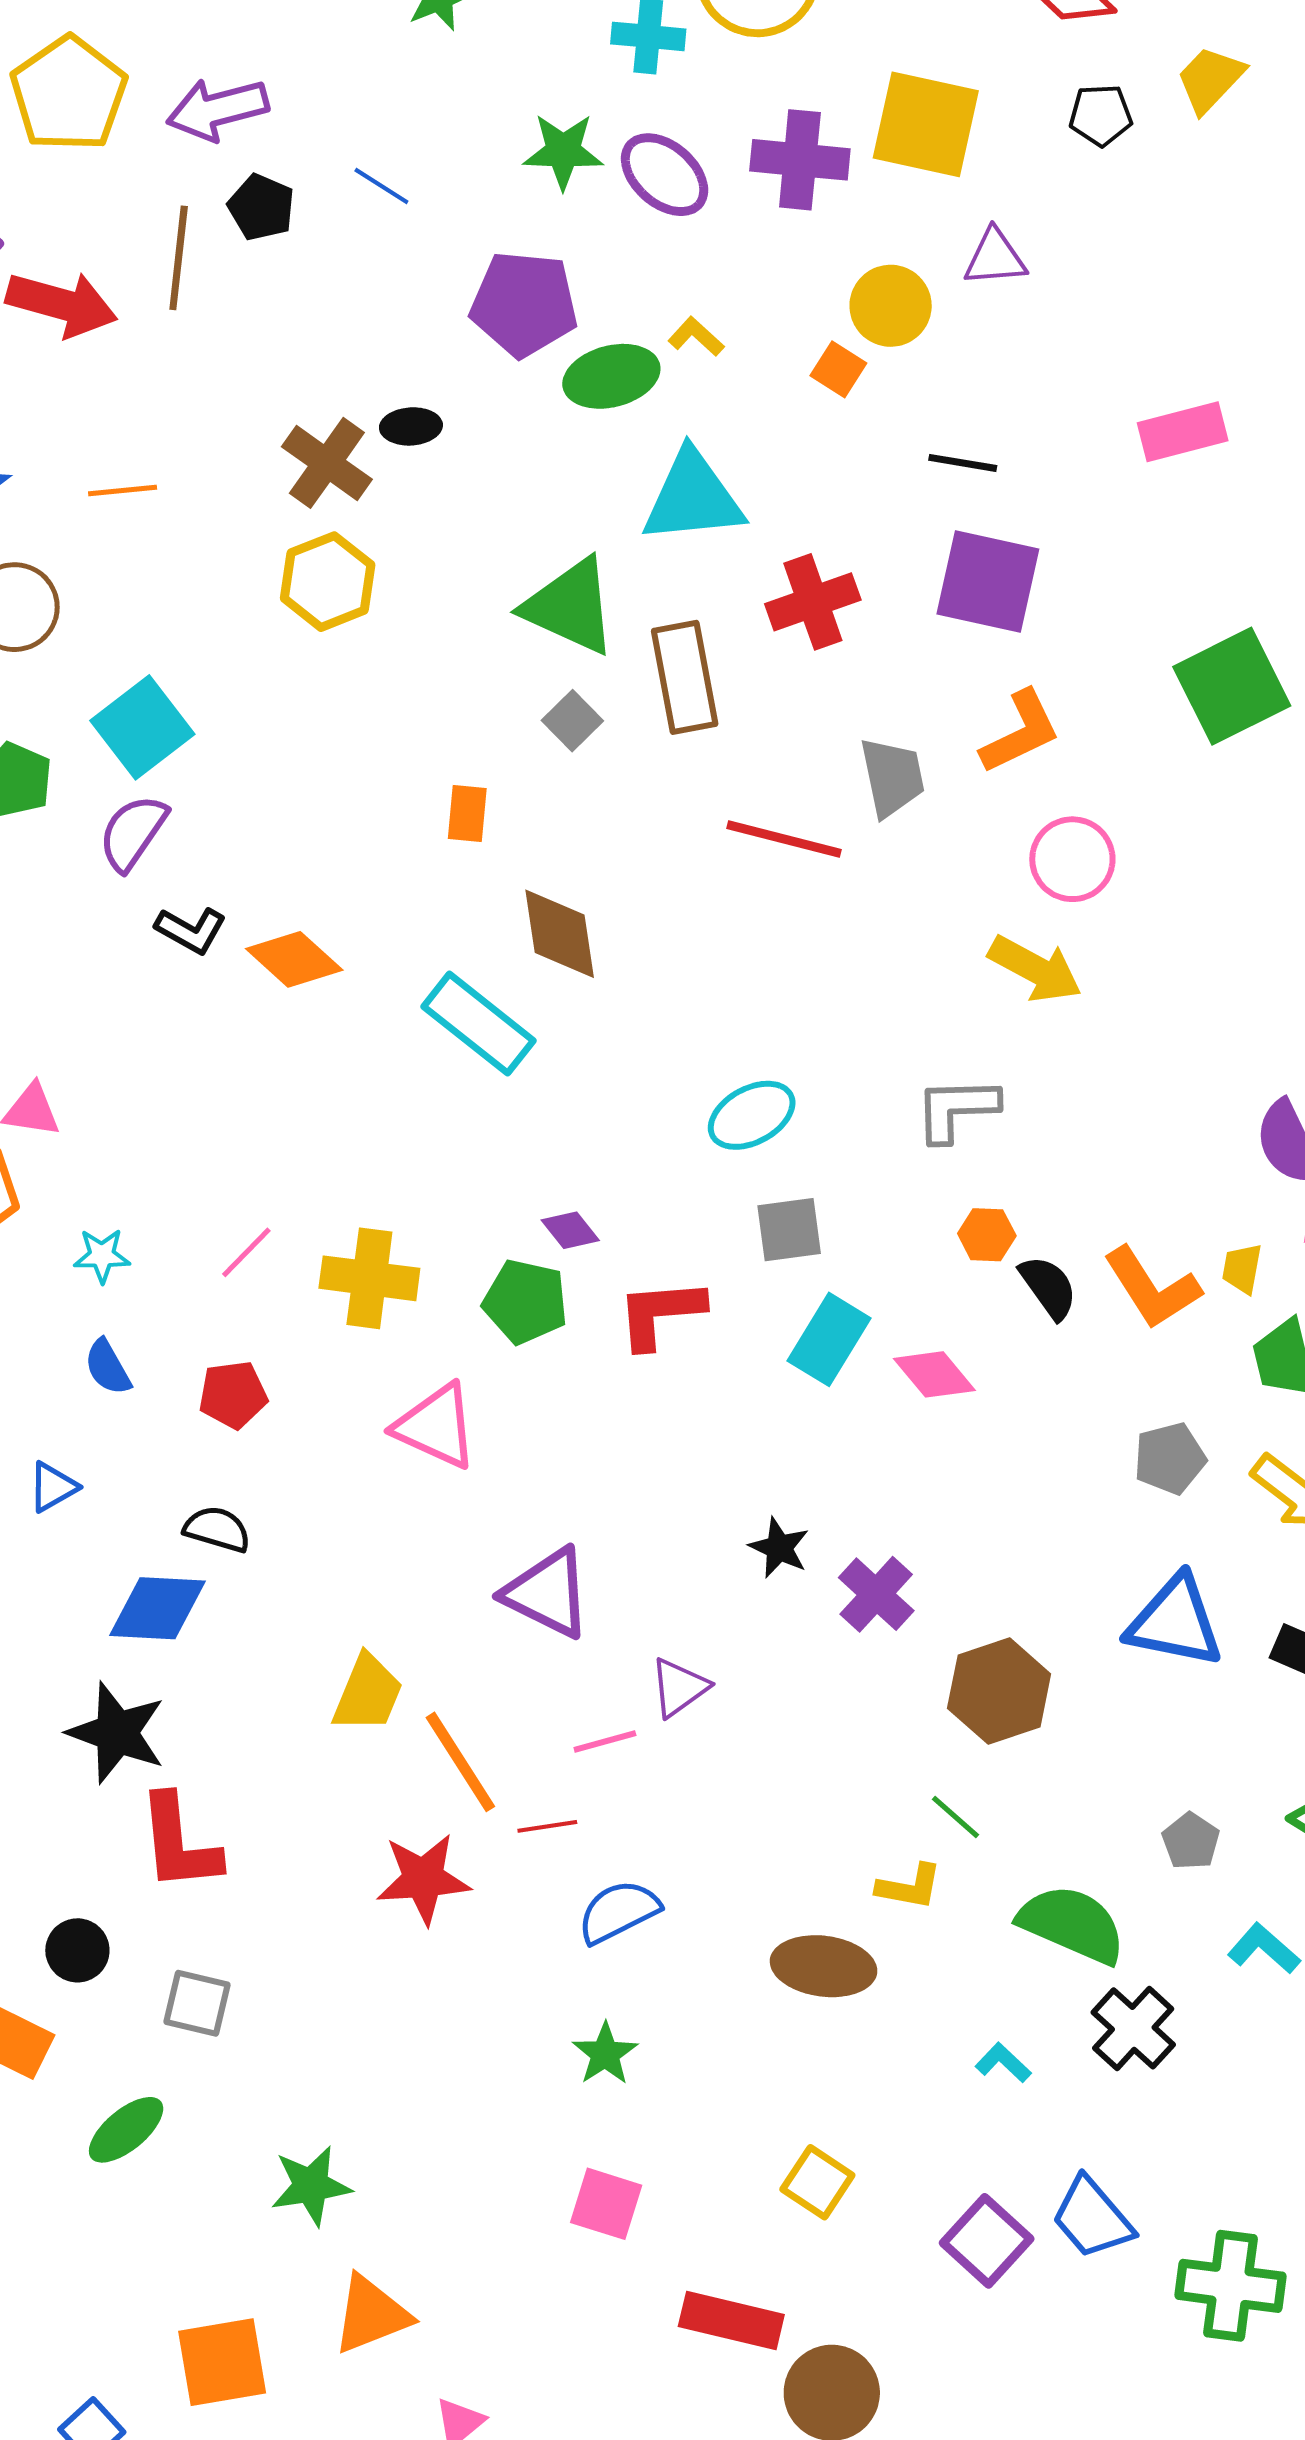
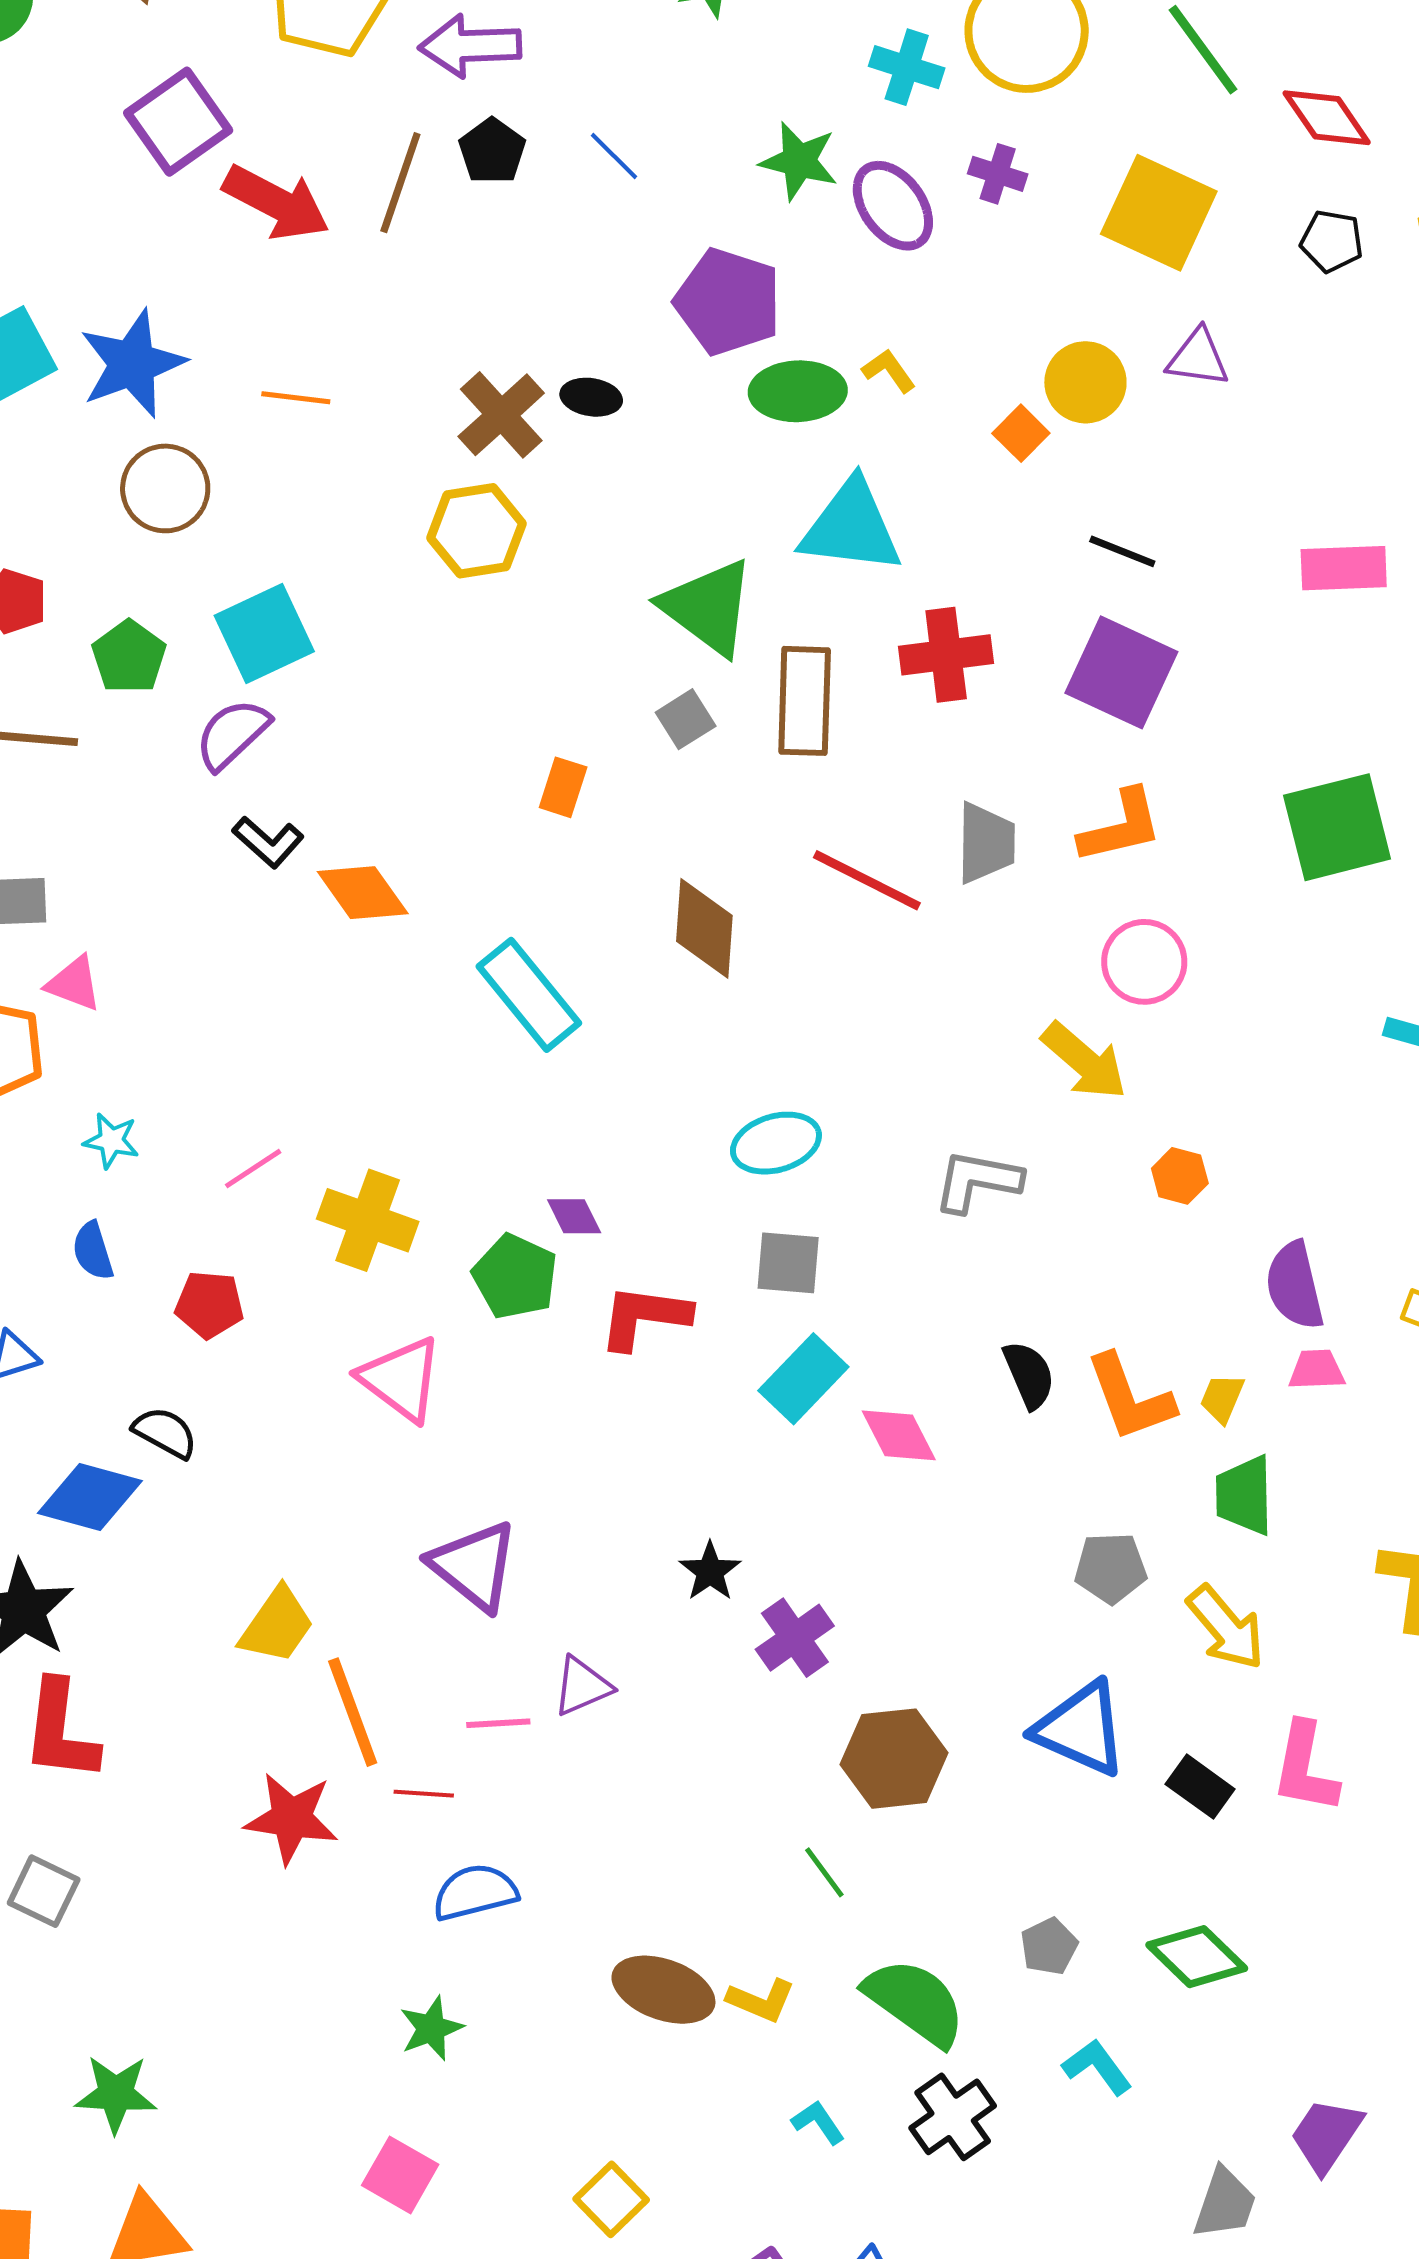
purple cross: (800, 160) -> (998, 174), moved, size x0.6
brown diamond: (560, 934) -> (704, 928), moved
orange hexagon: (987, 1235) -> (1180, 1176), moved
yellow L-shape: (909, 1887) -> (761, 2000), moved

